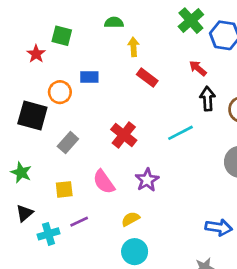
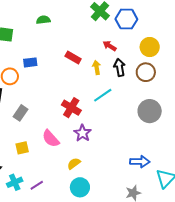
yellow arrow: (134, 47) -> (97, 67), moved
red cross: (124, 135) -> (71, 108), moved
purple line: (79, 222) -> (37, 185), moved

